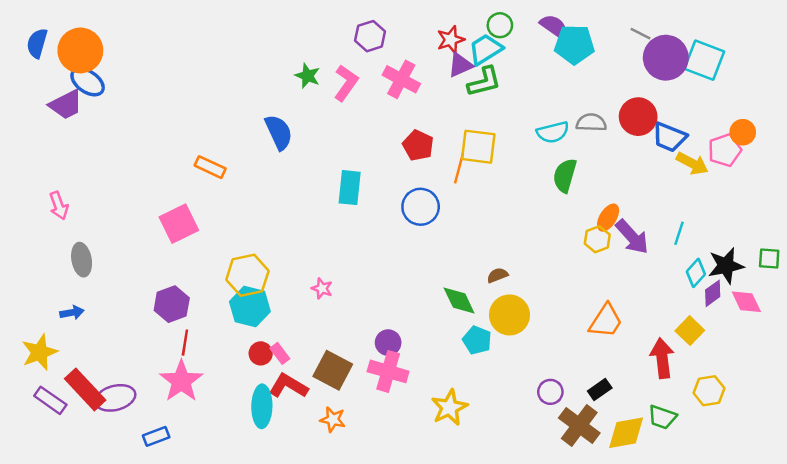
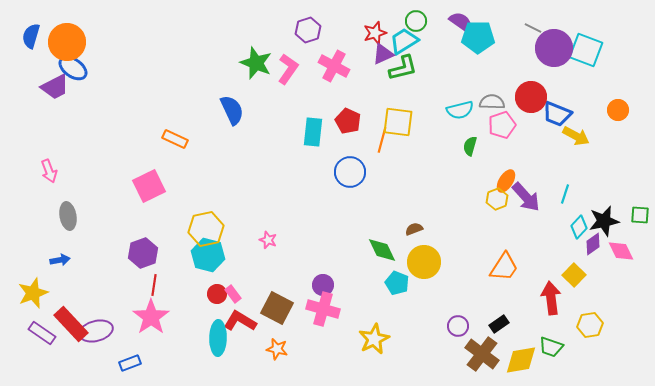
green star: (308, 76) -> (256, 63), size x1.5
pink pentagon: (725, 150) -> (502, 125), moved
green semicircle: (565, 176) -> (470, 146), size x0.7
cyan rectangle: (350, 188) -> (313, 132), moved

